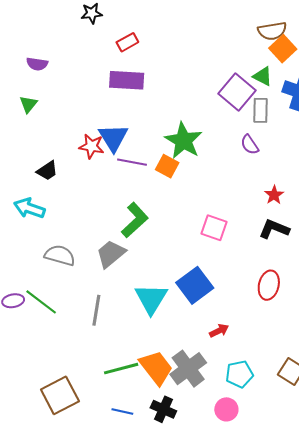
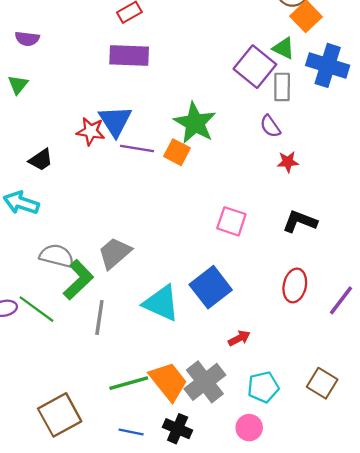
red star: (274, 195) -> (288, 162), moved, turned 30
green L-shape: (135, 220) -> (78, 280), moved
cyan triangle: (151, 299) -> (161, 303), turned -36

